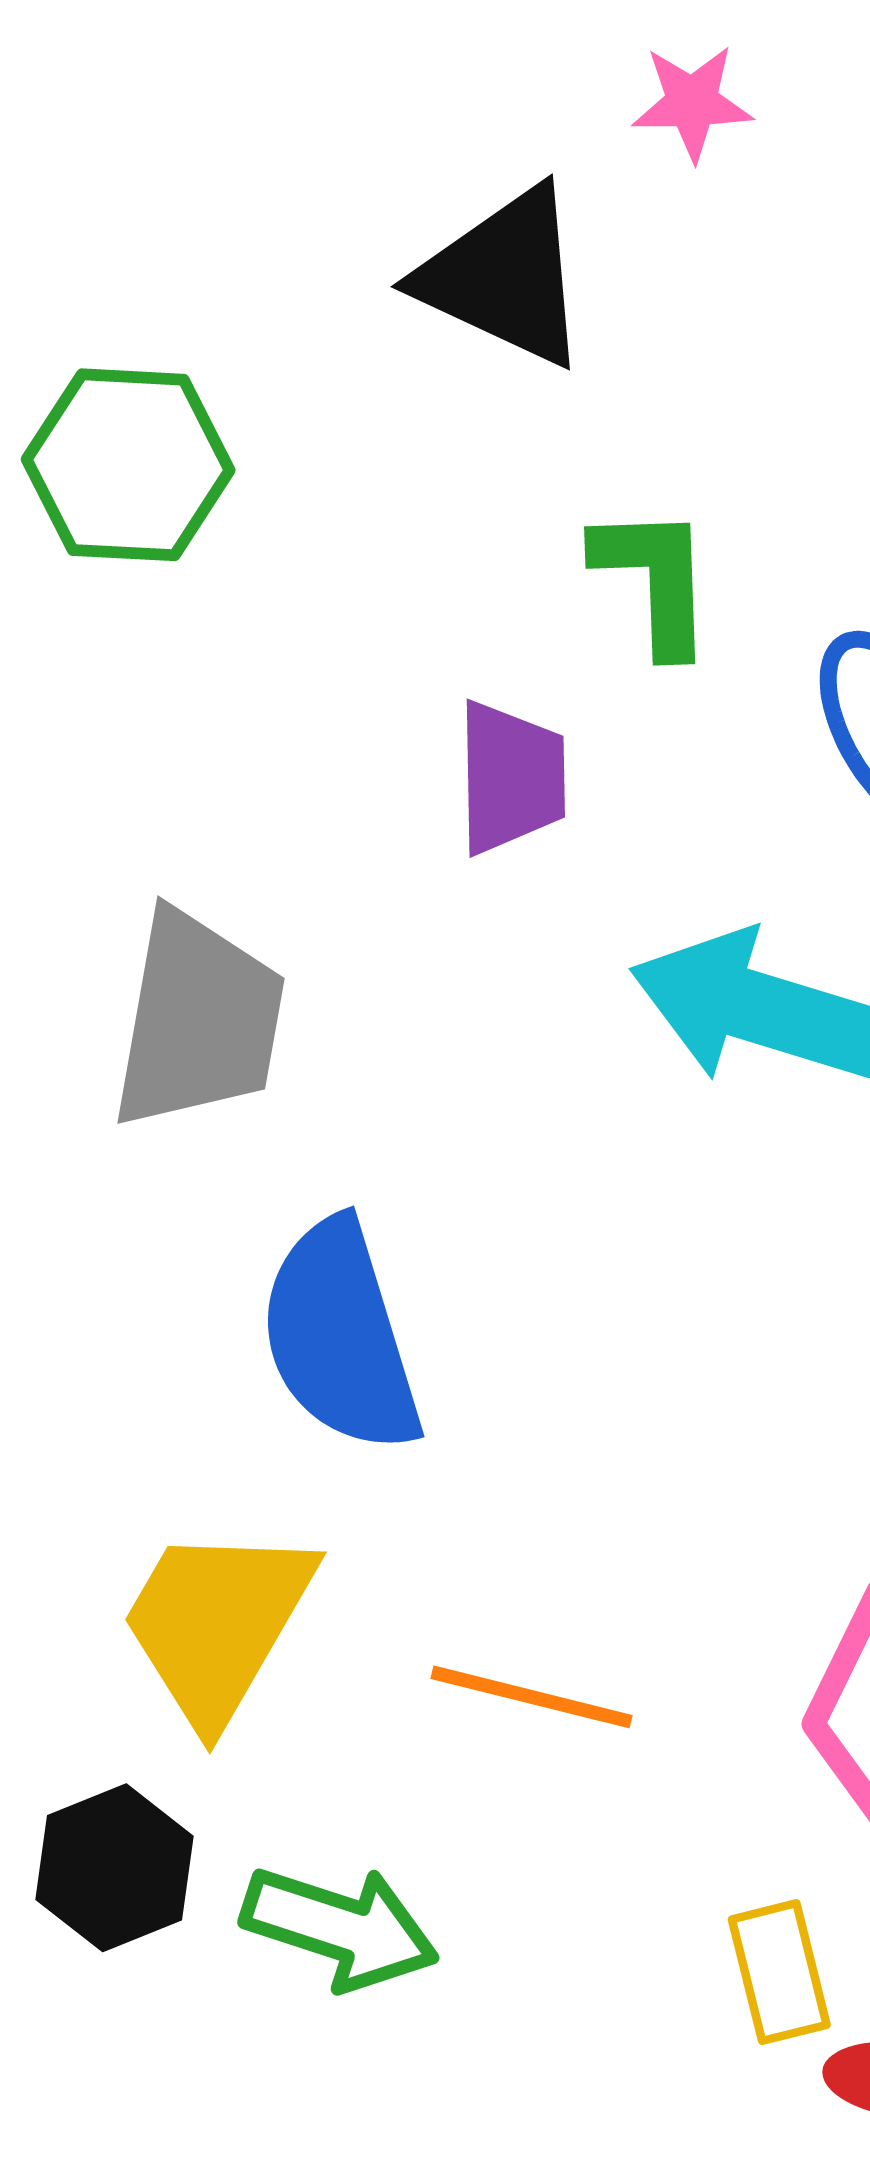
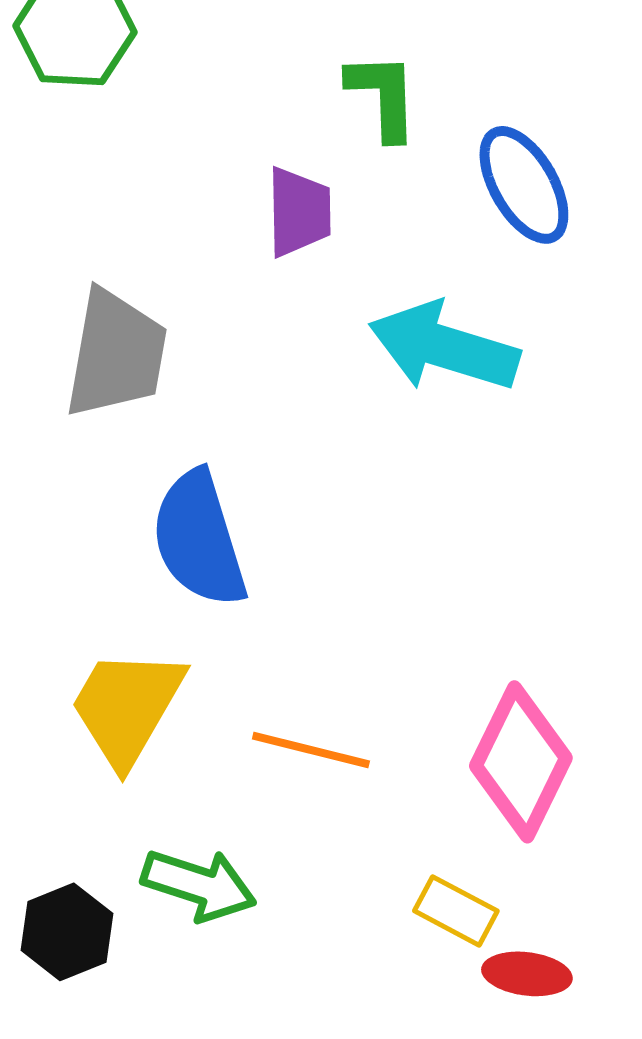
black hexagon: (114, 1868) -> (67, 932), moved
yellow rectangle: (779, 1972) -> (456, 911), turned -48

